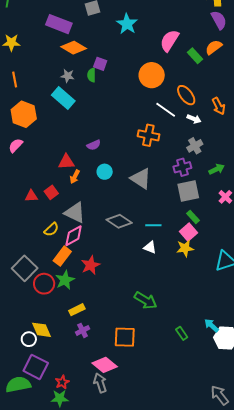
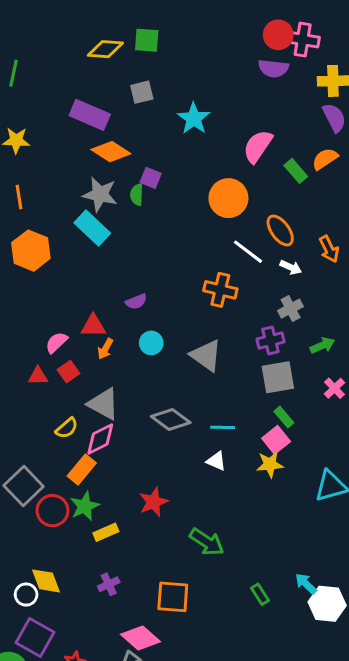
gray star: (68, 76) -> (100, 194), size x1.6
pink semicircle: (16, 145) -> (56, 342), moved
red star: (90, 265) -> (153, 502), moved
yellow rectangle: (77, 310) -> (106, 532), moved

